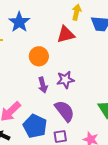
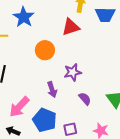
purple arrow: (43, 85) -> (52, 90), moved
purple semicircle: (65, 111) -> (85, 99), moved, size x0.6

